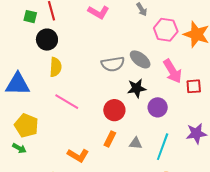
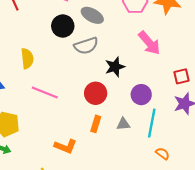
black circle: (47, 40) -> (63, 26), moved
gray ellipse: (140, 59) -> (92, 15), moved
red square: (194, 86) -> (182, 76), moved
purple circle: (158, 107) -> (141, 95), moved

